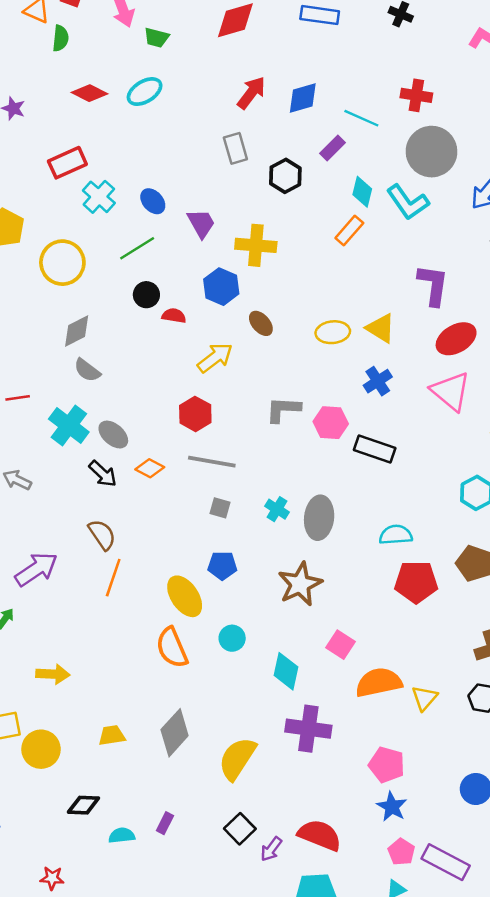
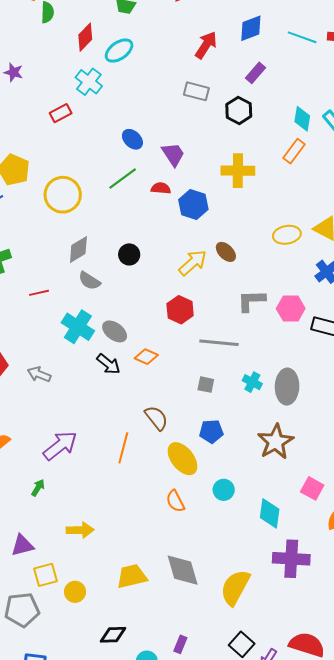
red diamond: (90, 93) -> (85, 37), moved, turned -68
blue diamond: (303, 98) -> (251, 28), moved
cyan line: (361, 118) -> (302, 37), moved
gray rectangle: (235, 148) -> (196, 91), turned -55
purple rectangle: (333, 148) -> (255, 73), moved
red rectangle: (67, 163) -> (61, 113), size x0.7
cyan cross: (99, 197) -> (89, 82), moved
yellow cross: (256, 245) -> (238, 171), moved
black circle: (146, 295) -> (129, 254), moved
red semicircle: (174, 316) -> (161, 188), moved
brown ellipse: (261, 323) -> (226, 252), moved
red line: (18, 398) -> (39, 293), moved
gray line: (212, 462) -> (219, 343), moved
brown semicircle: (102, 535) -> (156, 418), moved
orange semicircle: (172, 648) -> (175, 501), size x0.7
gray diamond: (175, 733) -> (183, 570), turned -54
yellow trapezoid: (112, 735) -> (132, 576), size x1.4
yellow circle: (41, 749) -> (75, 592), size x0.7

